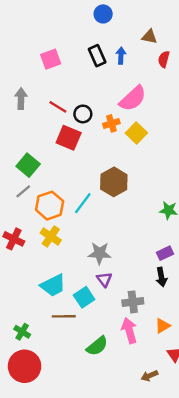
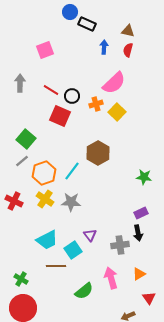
blue circle: (103, 14) -> (70, 12), moved
black rectangle: (97, 56) -> (87, 24), moved, turned -42
red semicircle: (164, 59) -> (128, 50), moved
gray star: (99, 253) -> (71, 202), moved
gray cross: (133, 302) -> (120, 245), moved

